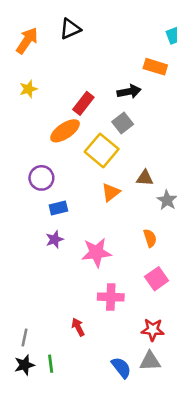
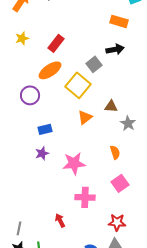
black arrow: (129, 92) -> (115, 49), moved
red rectangle: (83, 103) -> (56, 43), moved
purple circle: (41, 178) -> (30, 95), moved

